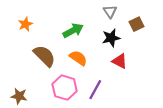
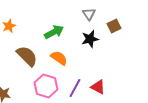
red triangle: (120, 61) -> (98, 87), moved

